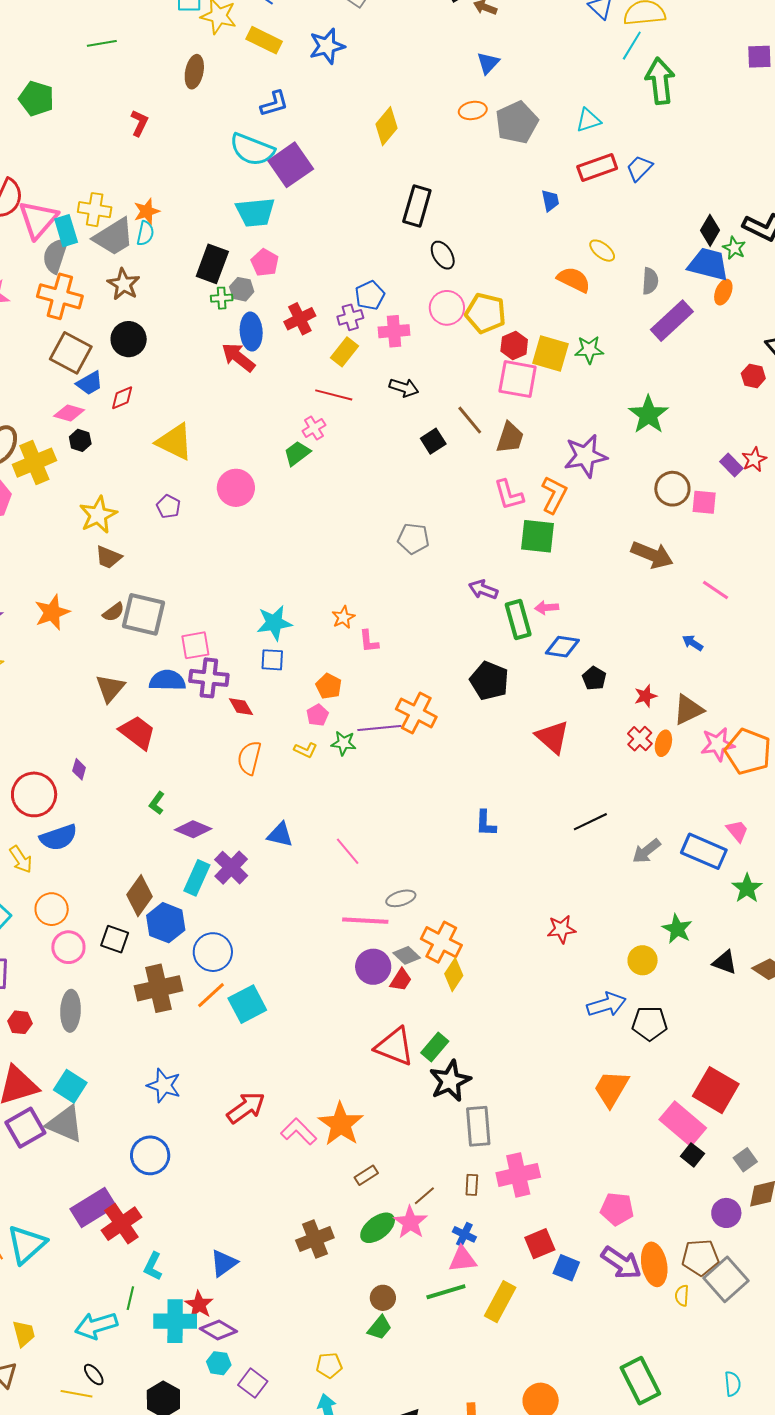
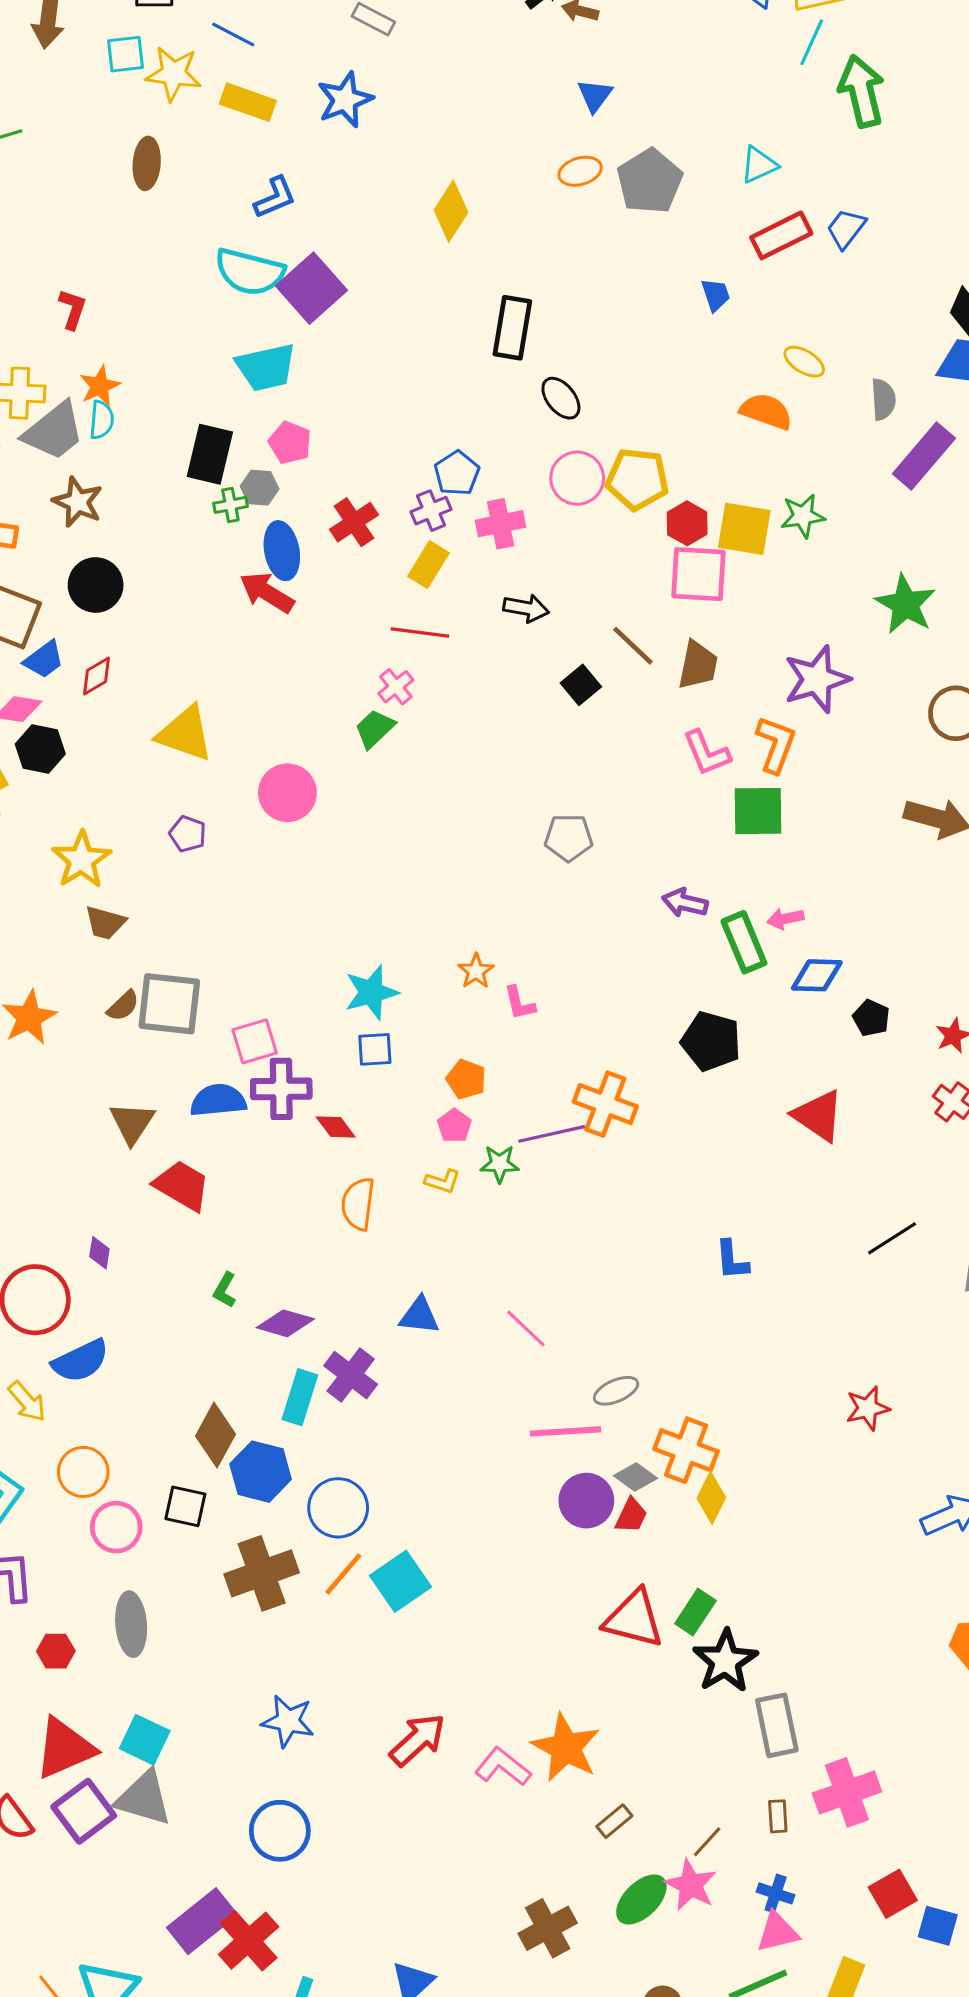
red L-shape: (139, 123) -> (73, 309), moved
black hexagon: (80, 440) -> (40, 749), size x1.4

